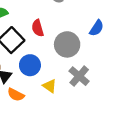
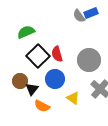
red semicircle: (38, 28) -> (57, 54), moved

